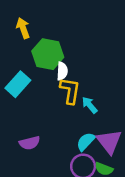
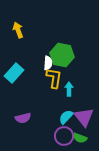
green hexagon: (48, 54) -> (62, 55), moved
cyan arrow: (90, 105) -> (69, 89), turned 40

